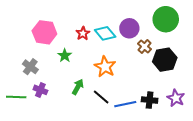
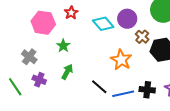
red star: (83, 33) -> (71, 13), moved
orange star: (105, 67) -> (121, 60), moved
green arrow: (78, 87) -> (67, 72), moved
green line: (16, 97) -> (15, 87), turned 54

